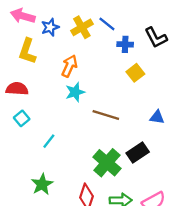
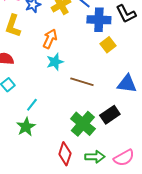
blue cross: (125, 44) -> (99, 20), size x1.6
blue triangle: (157, 117) -> (127, 84), size x1.5
green star: (42, 184) -> (26, 127), moved

